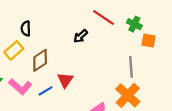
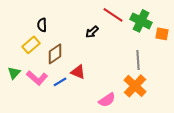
green cross: (134, 24) -> (141, 21), size x1.5
orange square: (149, 41) -> (162, 34), moved
red triangle: (65, 80) -> (78, 72), turned -42

